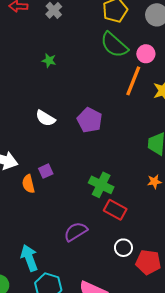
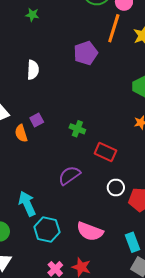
white semicircle: (45, 118) -> (33, 70), turned -114
purple pentagon: (90, 120) -> (86, 53), moved, turned 30
green cross: (101, 185) -> (77, 129), moved, size x0.7

